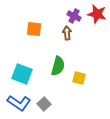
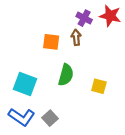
orange square: (34, 29) -> (51, 42), moved
yellow square: (79, 78) -> (99, 86), moved

